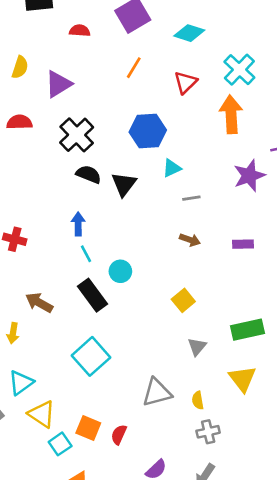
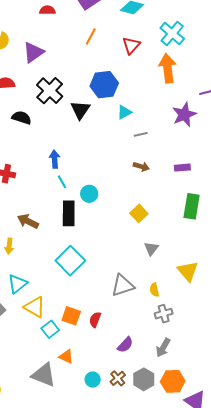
black semicircle: (89, 174) -> (22, 118), moved
black triangle: (124, 184) -> (80, 110), moved
black rectangle: (92, 295) -> (69, 213), turned 40
green rectangle: (248, 330) -> (192, 206), moved, turned -65

